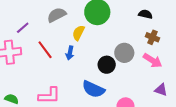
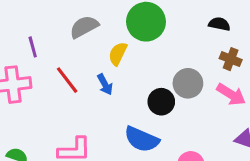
purple line: (23, 28) -> (33, 47), turned -64
blue arrow: (70, 53) -> (105, 84), turned -40

